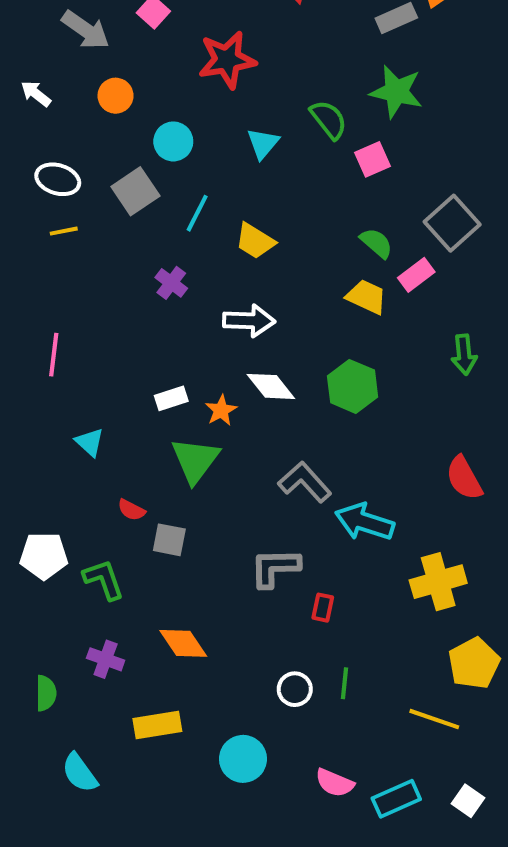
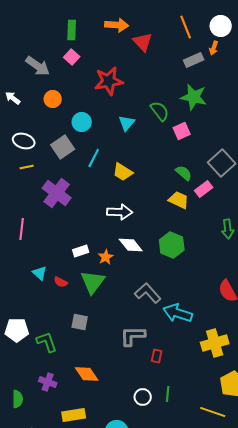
purple cross: (171, 283) -> (57, 193), moved, size x1.8
red semicircle: (131, 510) -> (61, 282), moved

